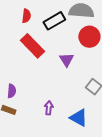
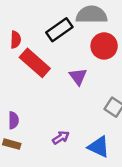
red semicircle: (26, 16) -> (16, 40), moved
purple arrow: (49, 108) -> (61, 138), turned 56

